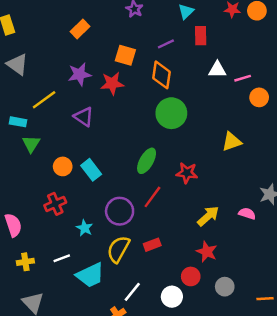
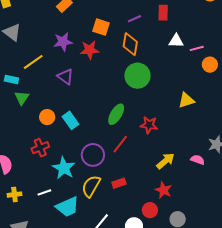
cyan star: (85, 228) -> (64, 168), size x1.6

